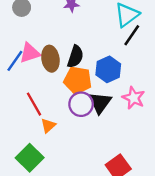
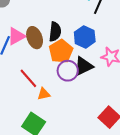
orange pentagon: (78, 80) -> (61, 51), turned -30
black triangle: (100, 103) -> (83, 66), turned 40
orange triangle: (48, 126) -> (44, 94), turned 40

